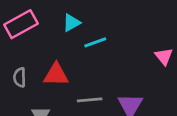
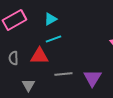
cyan line: (95, 42) -> (53, 39), moved

